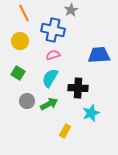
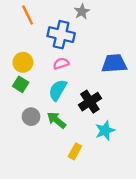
yellow circle: (20, 41) -> (23, 62), moved
black cross: (78, 88) -> (90, 102), turned -36
green arrow: (49, 104) -> (56, 120), turned -114

